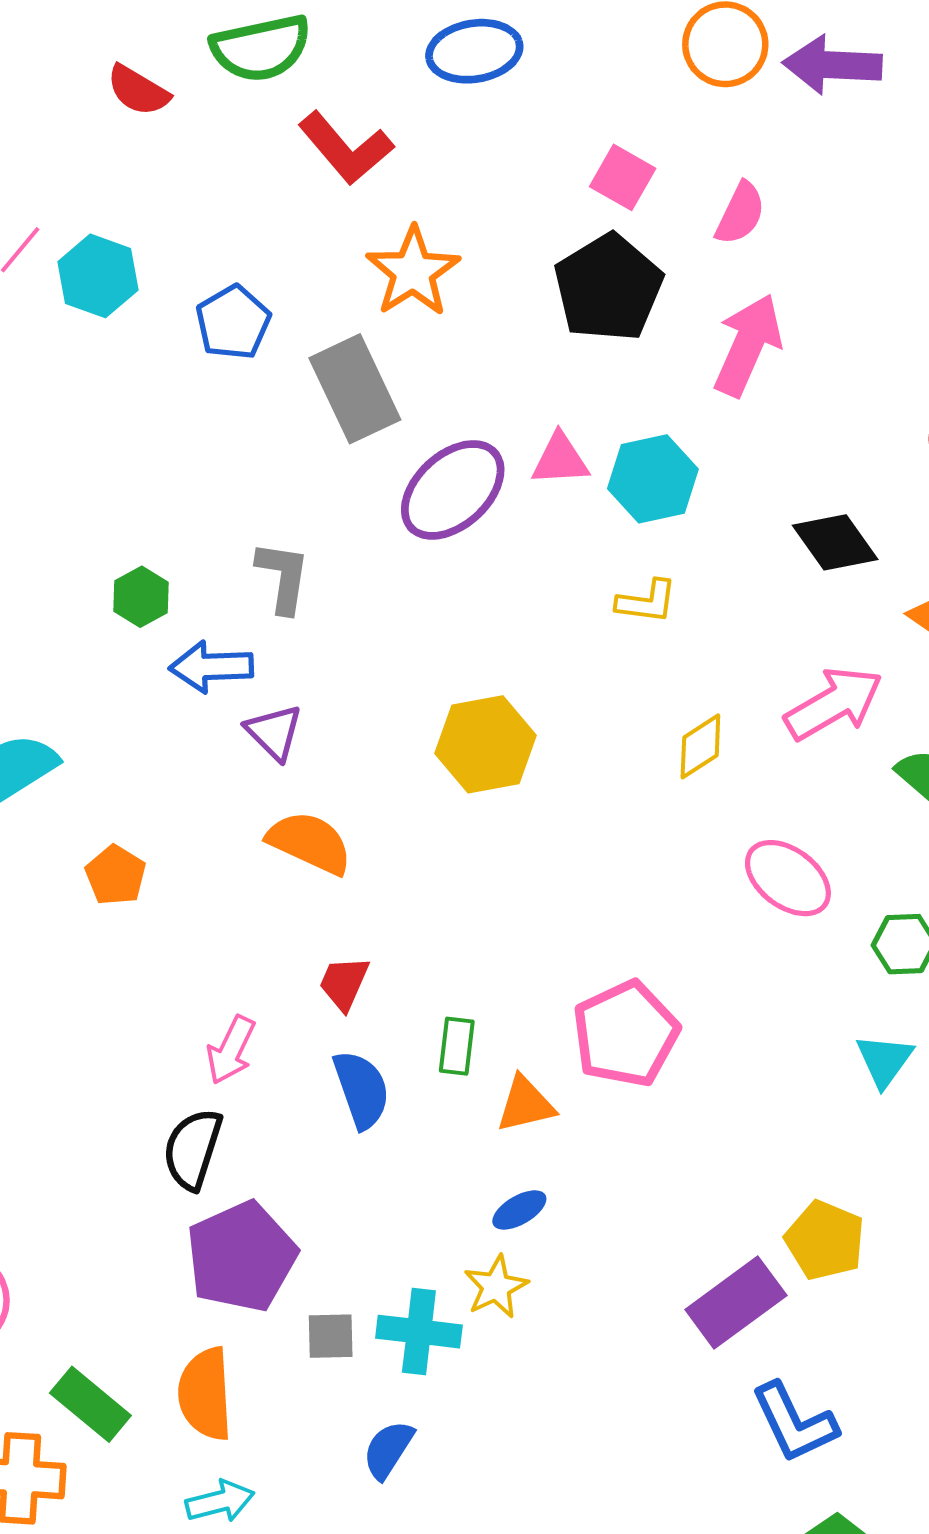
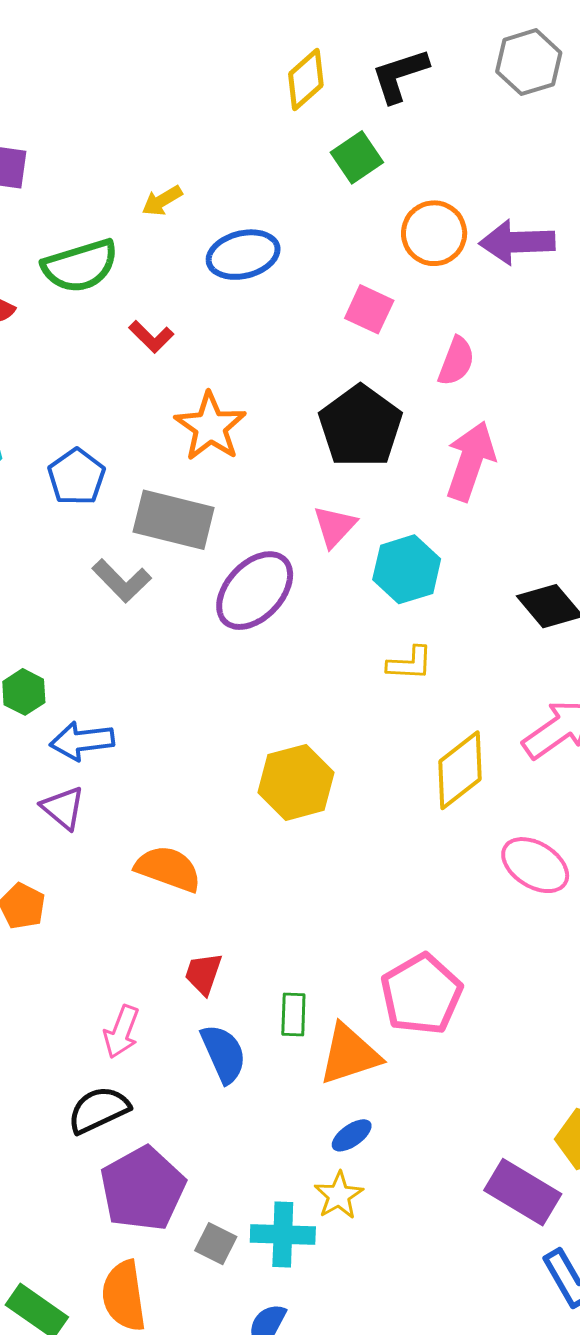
red L-shape: (346, 148) -> (151, 337), size x0.6
pink square: (623, 177) -> (369, 309), moved
gray rectangle: (355, 389) -> (174, 520), turned -46
pink triangle: (560, 459) -> (335, 526), moved, turned -39
gray L-shape: (283, 577) -> (122, 581), moved, turned 132
purple triangle: (274, 732) -> (63, 808), moved
yellow diamond: (700, 746) -> (460, 770), size x1.5
orange triangle: (525, 1104) -> (349, 1054), size x1.4
black semicircle: (193, 1149) -> (99, 1110), turned 52
purple rectangle: (736, 1303) -> (523, 1192), turned 72
gray square: (331, 1336) -> (216, 1244), turned 33

